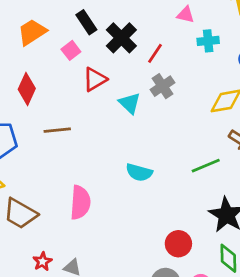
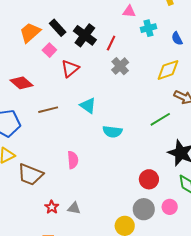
orange trapezoid: (32, 32) -> (30, 32), moved
red diamond: (27, 89) -> (21, 83), turned -65
cyan triangle: (130, 103) -> (88, 106), moved
pink semicircle: (80, 203) -> (73, 160), size x0.7

